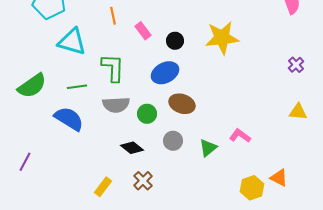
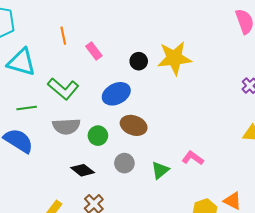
black circle: (175, 41) -> (139, 61), moved
green L-shape: (113, 68) -> (63, 89), turned 128

